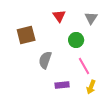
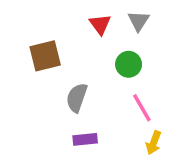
gray triangle: (91, 18) -> (139, 21), moved
purple rectangle: (62, 85) -> (85, 139), moved

